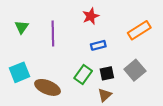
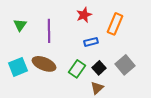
orange rectangle: (139, 30) -> (115, 24), moved, turned -35
black square: (107, 73) -> (99, 68), turned -32
brown ellipse: (47, 87) -> (44, 64), moved

